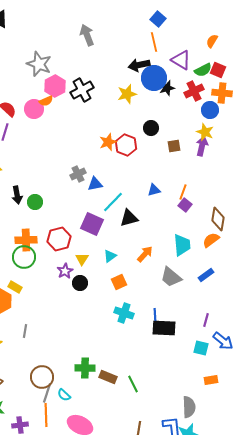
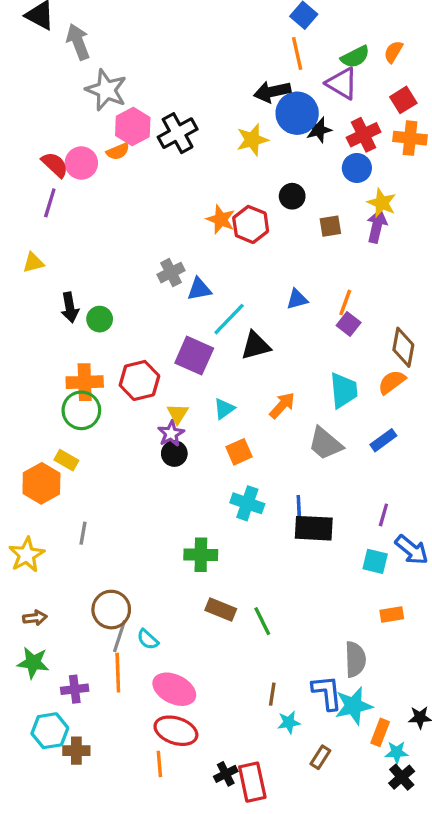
gray arrow: (87, 35) -> (78, 42), moved
green semicircle: (203, 70) -> (355, 57), moved
red square: (218, 70) -> (403, 100), turned 35
pink circle: (34, 109) -> (81, 163), moved
blue circle: (210, 110) -> (357, 168), moved
orange star: (108, 142) -> (221, 219), turned -30
purple star: (65, 271) -> (171, 434), moved
green cross: (85, 368) -> (201, 555), moved

